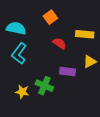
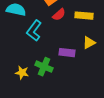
red semicircle: (59, 43) -> (59, 15), moved, turned 104
cyan L-shape: (19, 53) -> (34, 31), moved

